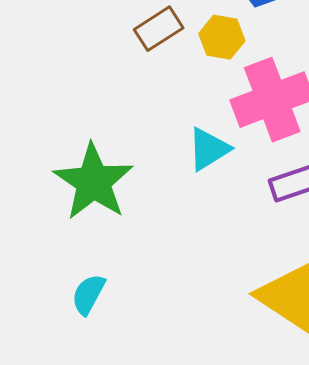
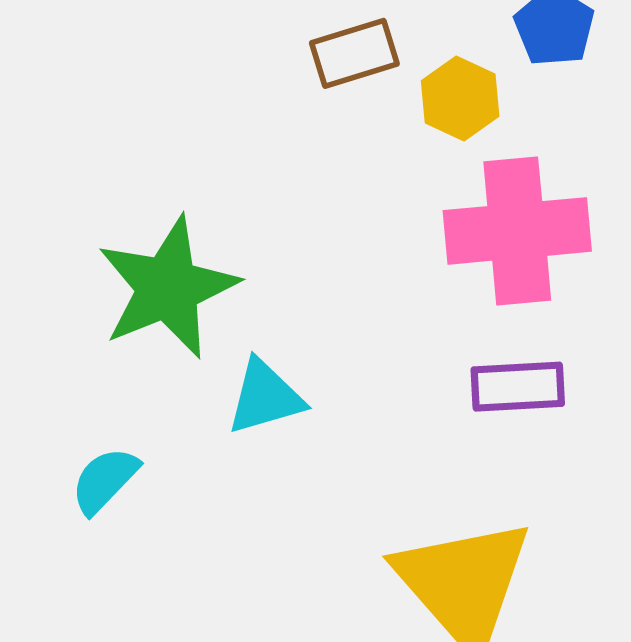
cyan triangle: (209, 149) -> (265, 397), moved

